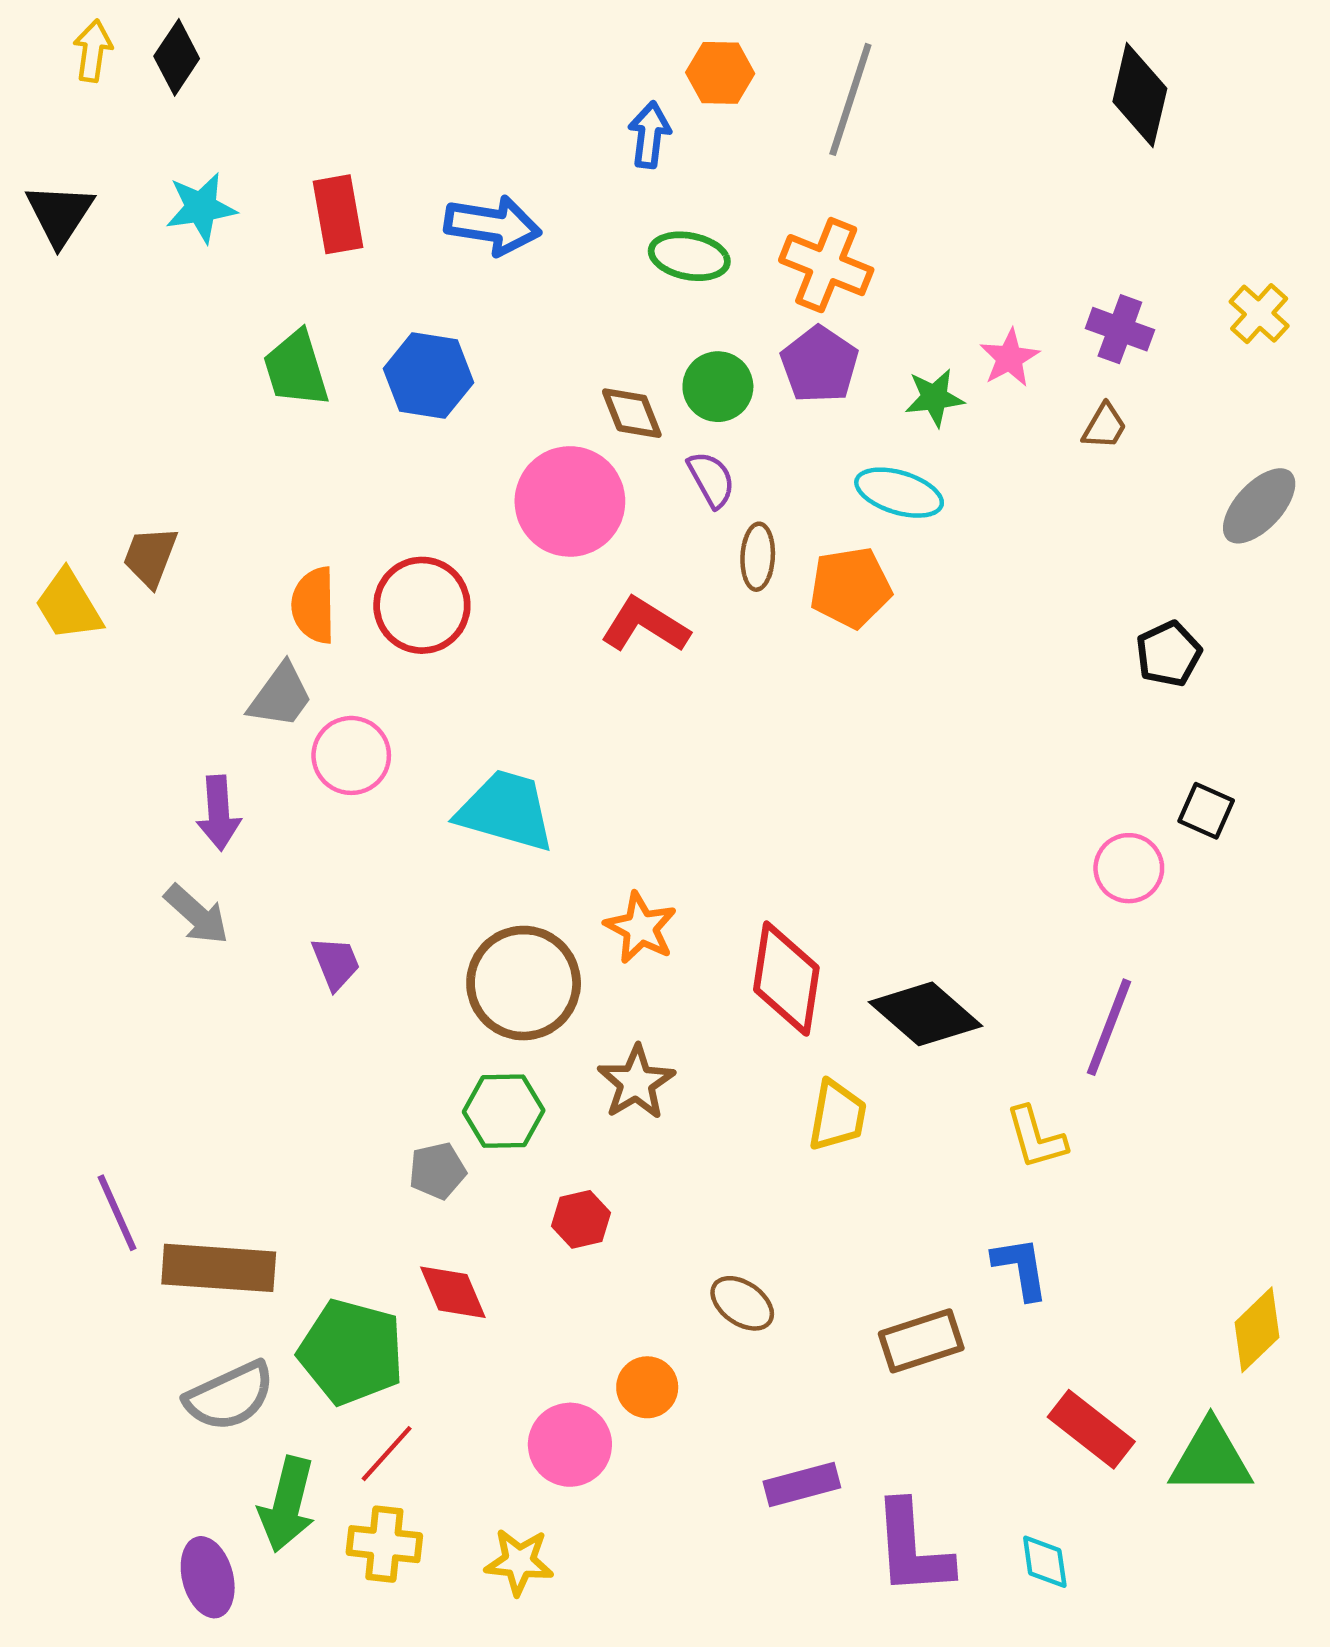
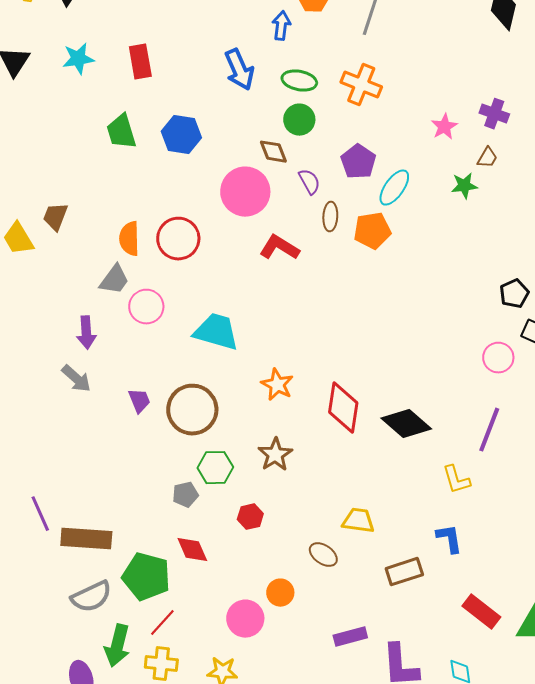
blue arrow: (493, 225) -> (239, 70), moved, turned 57
purple pentagon: (820, 364) -> (358, 162), moved
green circle: (718, 387) -> (299, 120), moved
green star: (934, 398) -> (464, 186), moved
cyan ellipse: (899, 493) -> (394, 188), turned -72
black pentagon: (1169, 654) -> (514, 294), moved
brown circle: (524, 983) -> (192, 410), moved
yellow trapezoid: (837, 1116) -> (358, 521), moved, turned -92

